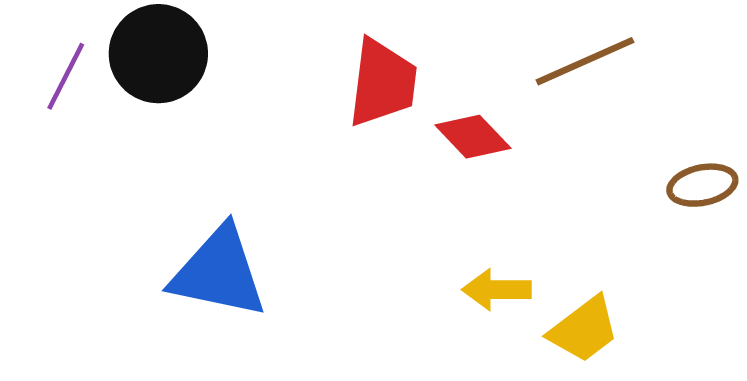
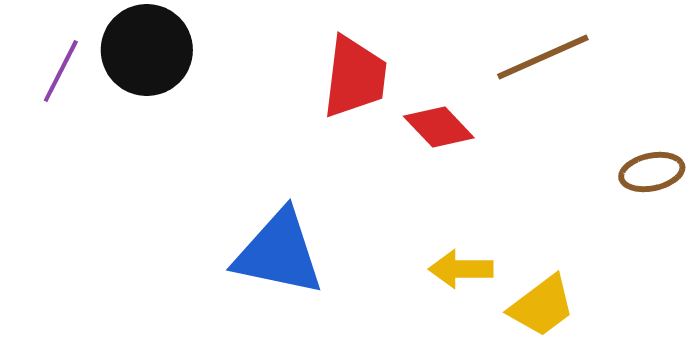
blue triangle: (219, 272) -> (279, 253), moved

